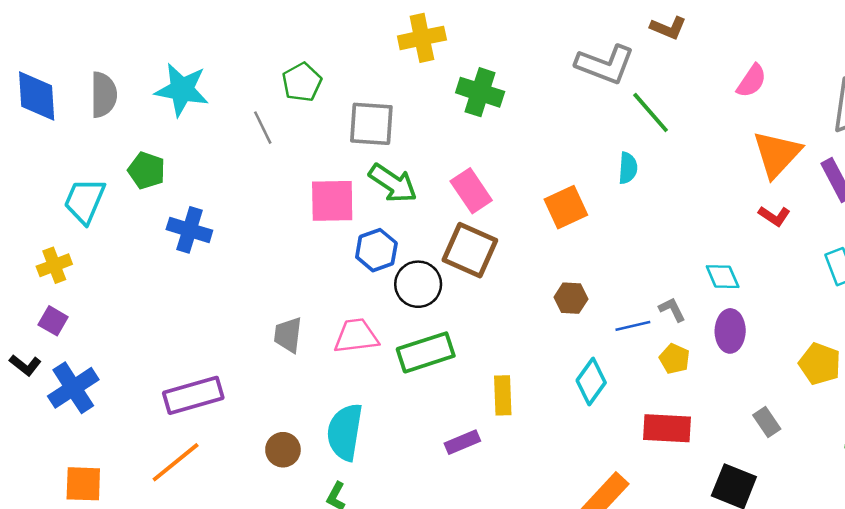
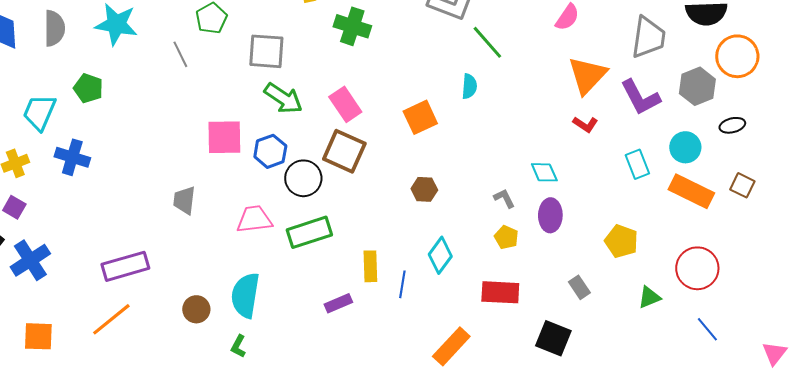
pink square: (332, 201) -> (224, 137), moved
blue cross: (189, 230) -> (72, 157), moved
blue line: (633, 326) -> (402, 284), moved, turned -68
gray trapezoid: (288, 335) -> (184, 200), moved

